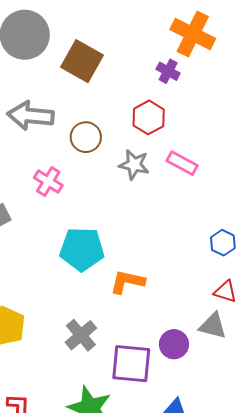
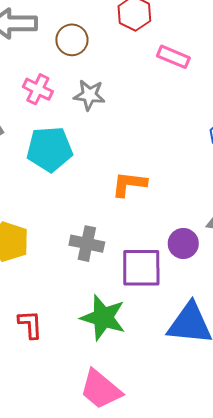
gray star: (134, 165) -> (89, 95), moved
cyan pentagon: (82, 249) -> (50, 149), moved
gray cross: (81, 335) -> (87, 244), turned -32

